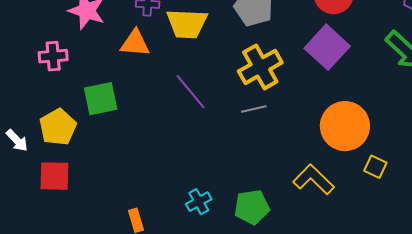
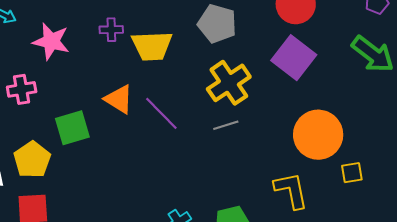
orange triangle: (135, 43) -> (119, 99), moved, turned 32
yellow square: (375, 167) -> (352, 173), turned -30
yellow L-shape: (314, 179) -> (291, 190), turned 39

